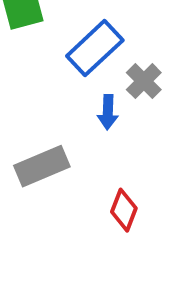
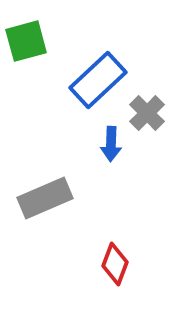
red diamond: (124, 210) -> (115, 264), moved

